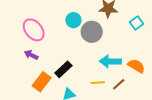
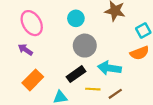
gray circle: (92, 32) -> (85, 46), moved
orange semicircle: (136, 66) -> (140, 53), moved, turned 120
black rectangle: (63, 69) -> (76, 74), moved

